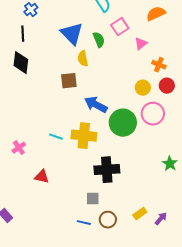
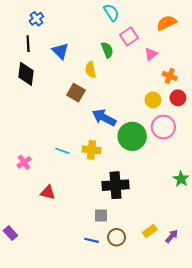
blue triangle: (72, 34) -> (60, 51), moved, size x0.7
brown square: (69, 81) -> (76, 93), turned 36
yellow cross: (84, 136) -> (92, 150), size x0.7

